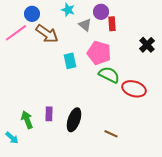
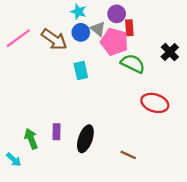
blue circle: (32, 14) -> (81, 32), moved
pink pentagon: (99, 53) -> (114, 42), moved
green semicircle: (109, 75) -> (133, 64), moved

